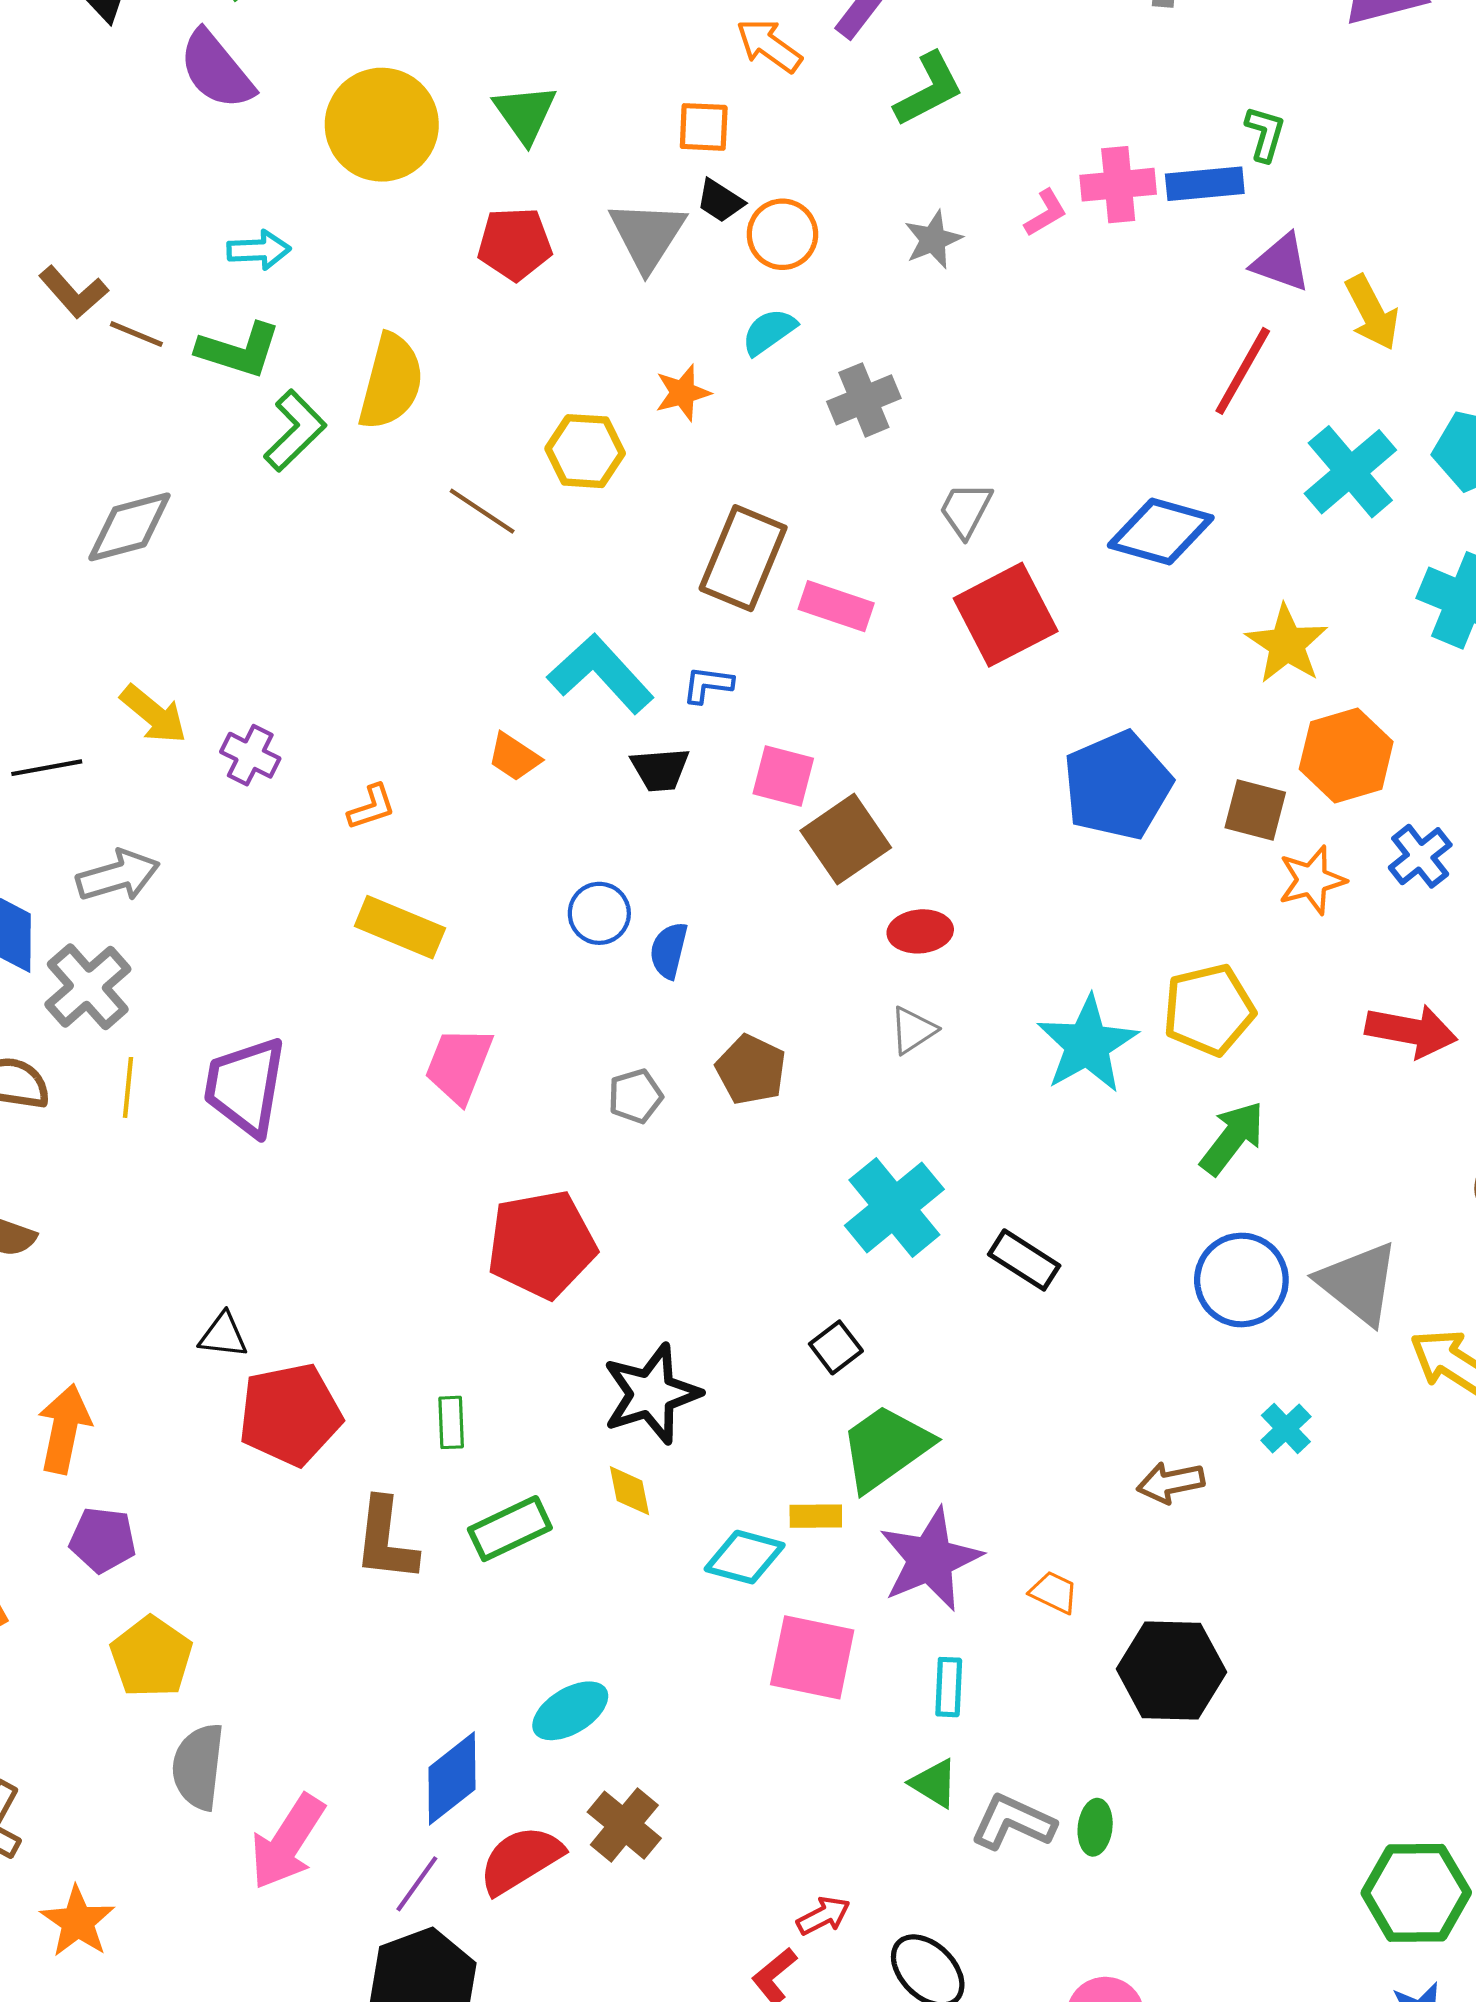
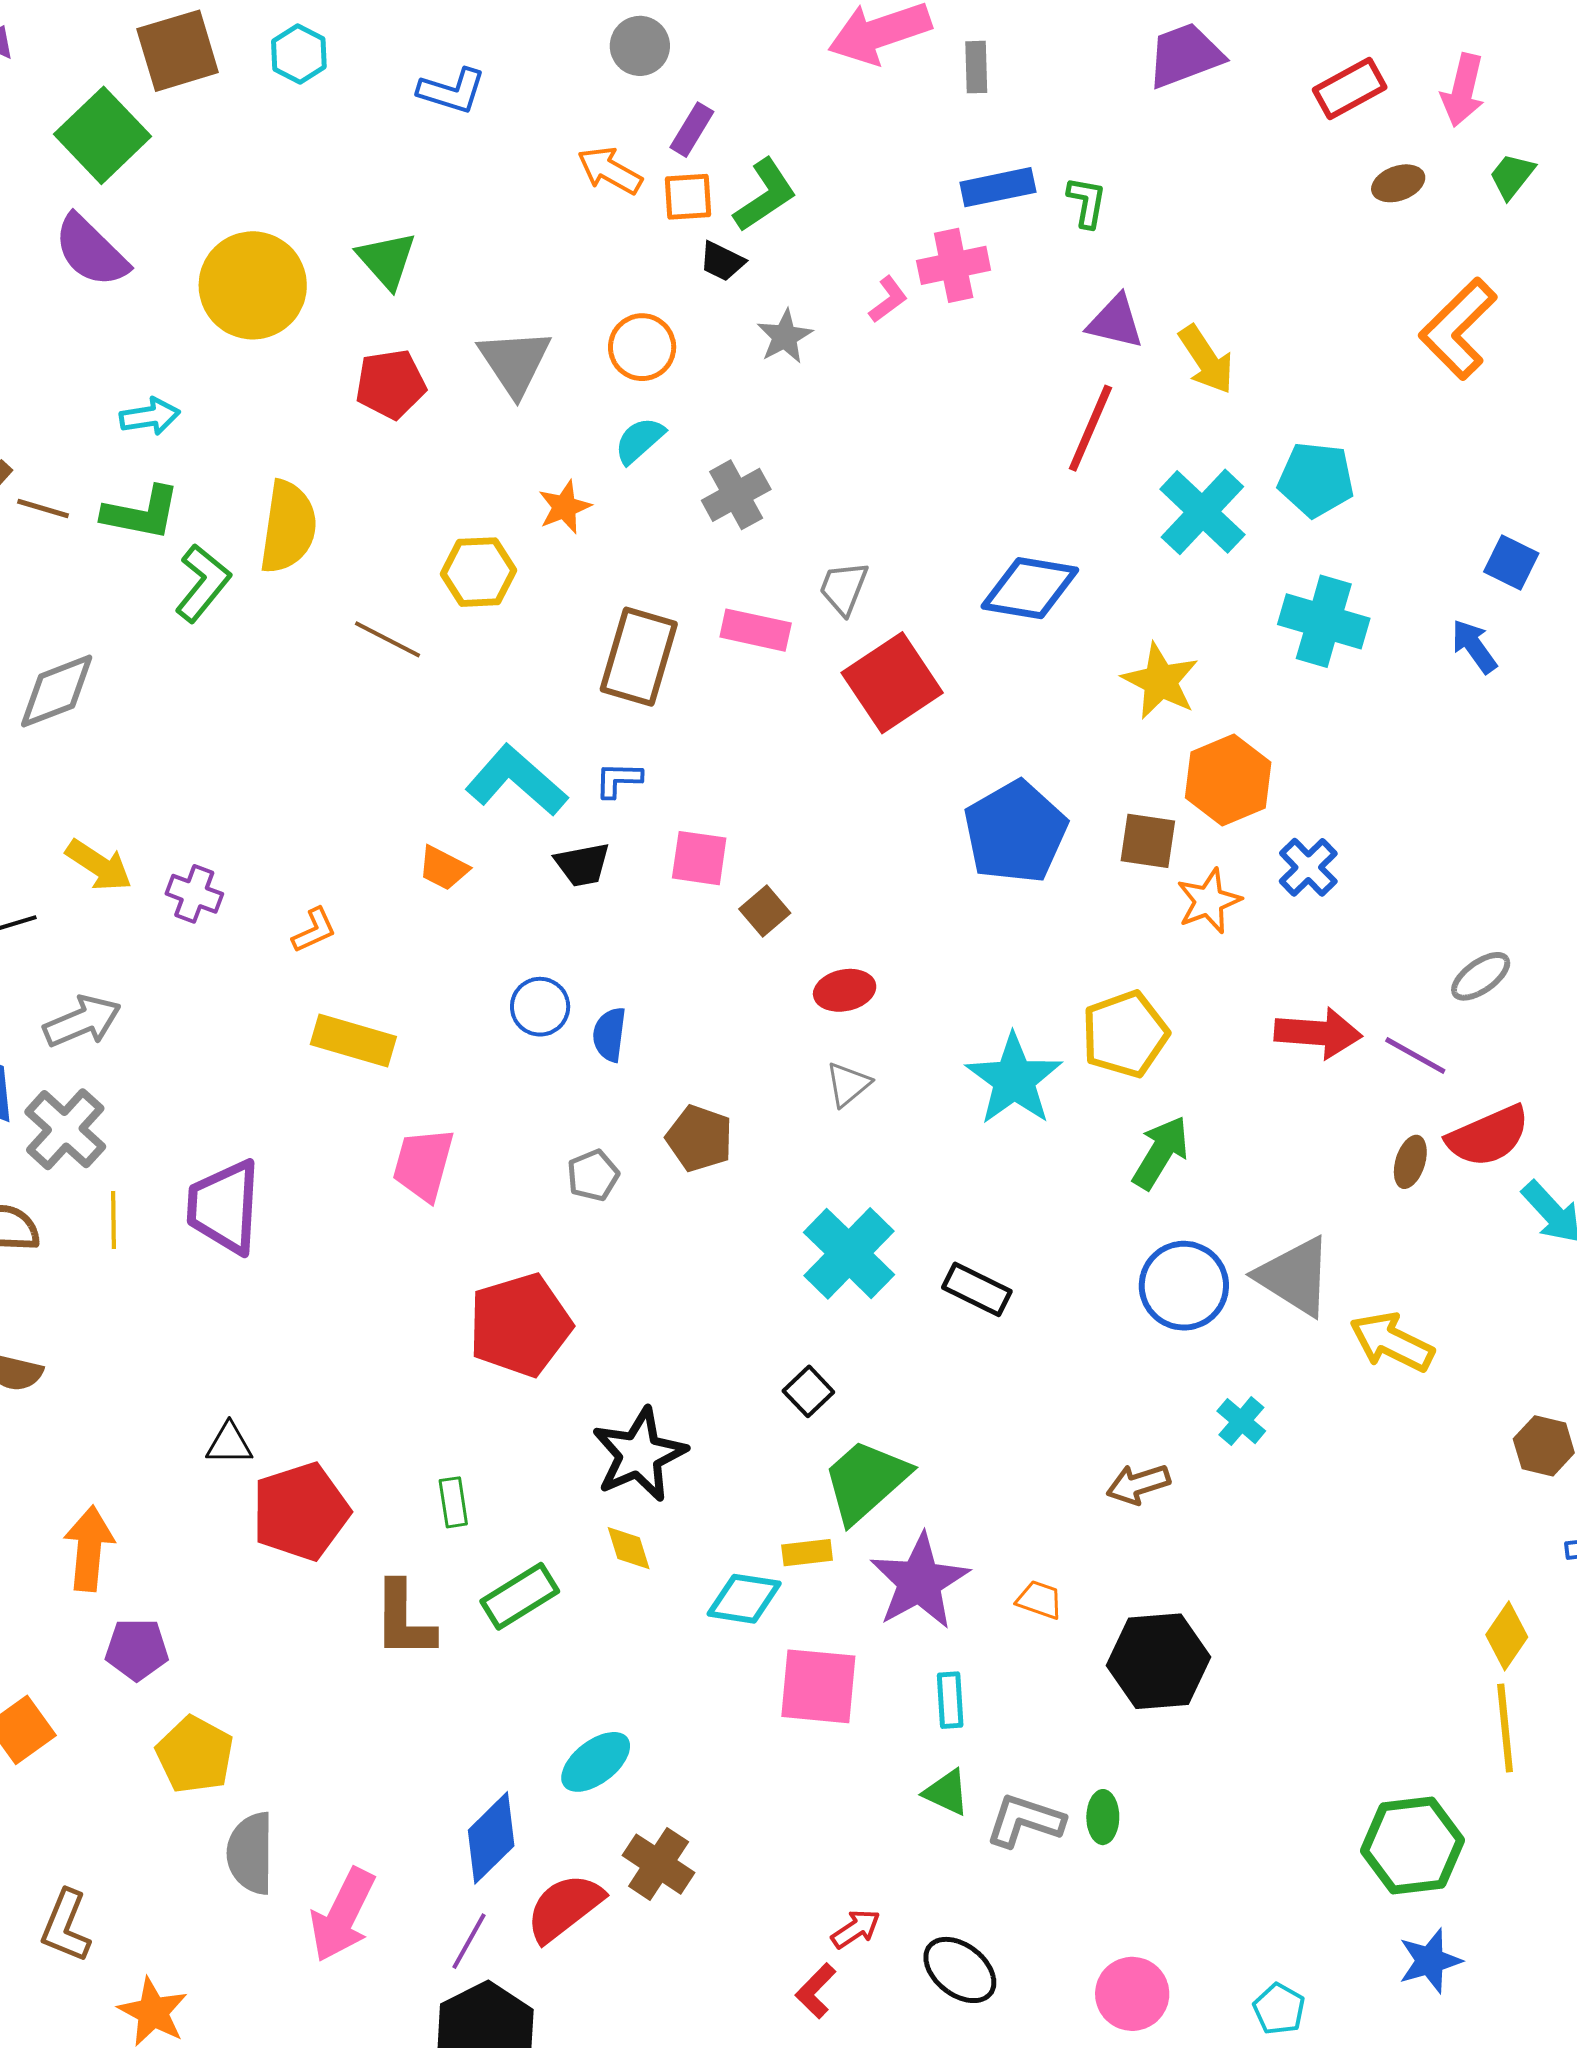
orange square: (704, 127) -> (688, 197), moved
blue rectangle: (1205, 184) -> (998, 187), moved
black trapezoid: (720, 201) -> (722, 261), moved
pink rectangle: (836, 606) -> (756, 630), moved
brown square: (846, 839) -> (765, 911), size x0.6

